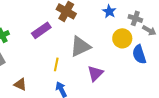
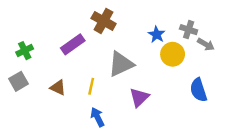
blue star: (109, 11) -> (157, 35), moved
blue semicircle: (139, 54) -> (198, 90), moved
brown triangle: (20, 84) -> (58, 88), moved

